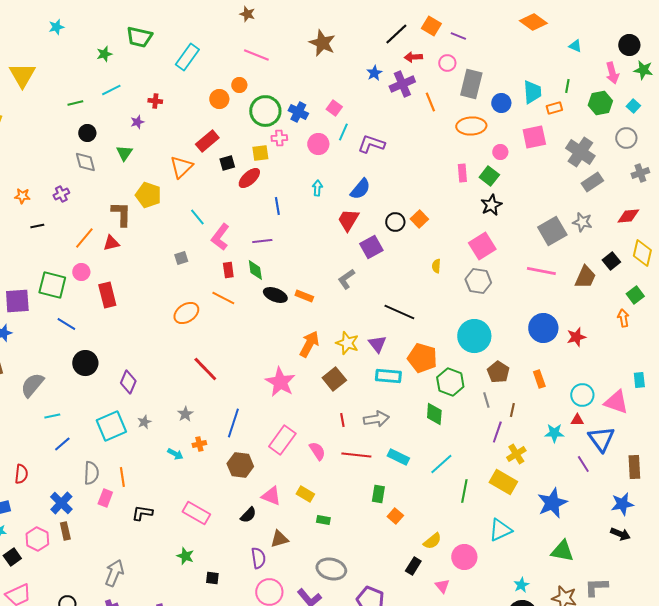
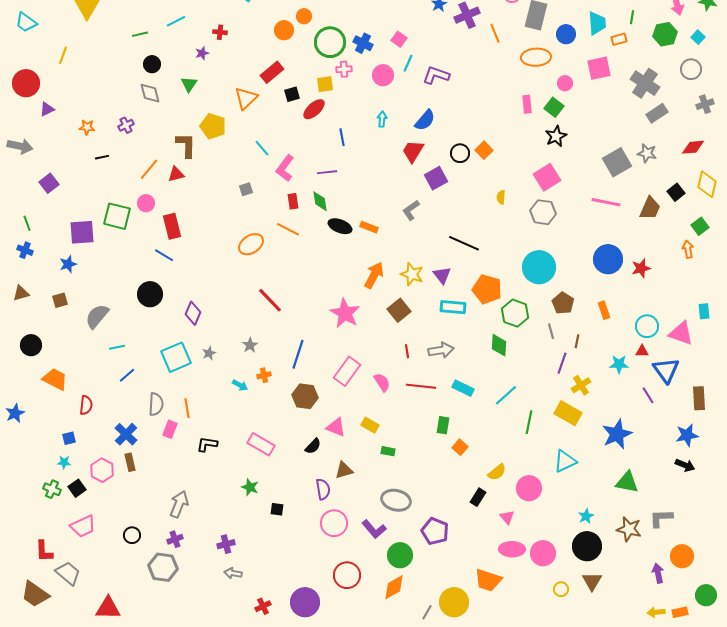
blue line: (66, 324) -> (164, 255), moved

